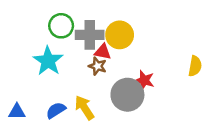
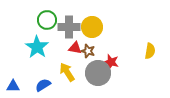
red triangle: (103, 52) -> (75, 48), moved
brown star: (97, 66) -> (88, 51), moved
yellow arrow: (84, 108) -> (67, 72), moved

